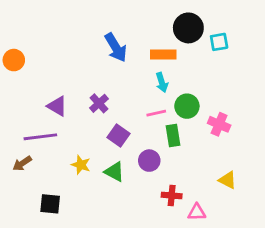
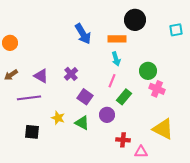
cyan square: (219, 42) -> (176, 30), moved
green circle: (187, 106) -> (148, 71), moved
pink line: (156, 113) -> (112, 81), turned -56
green rectangle: (173, 135) -> (124, 97), turned 49
brown arrow: (22, 163) -> (11, 75), moved
yellow triangle: (227, 180) -> (163, 129), size x1.6
black square: (50, 204) -> (32, 132), moved

